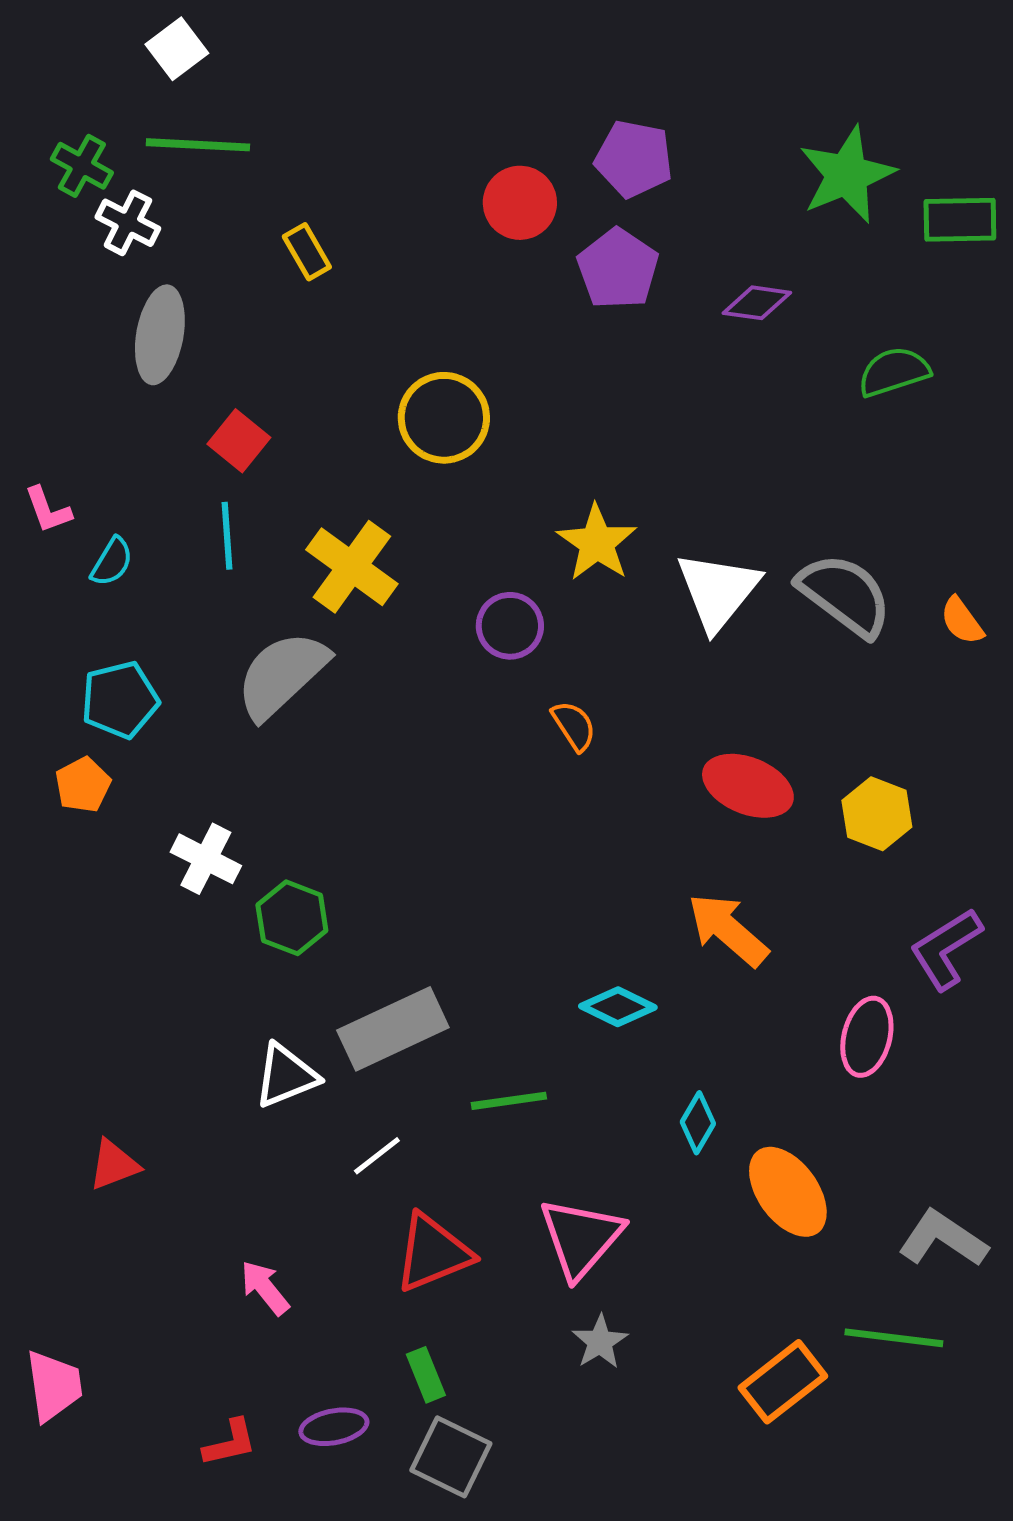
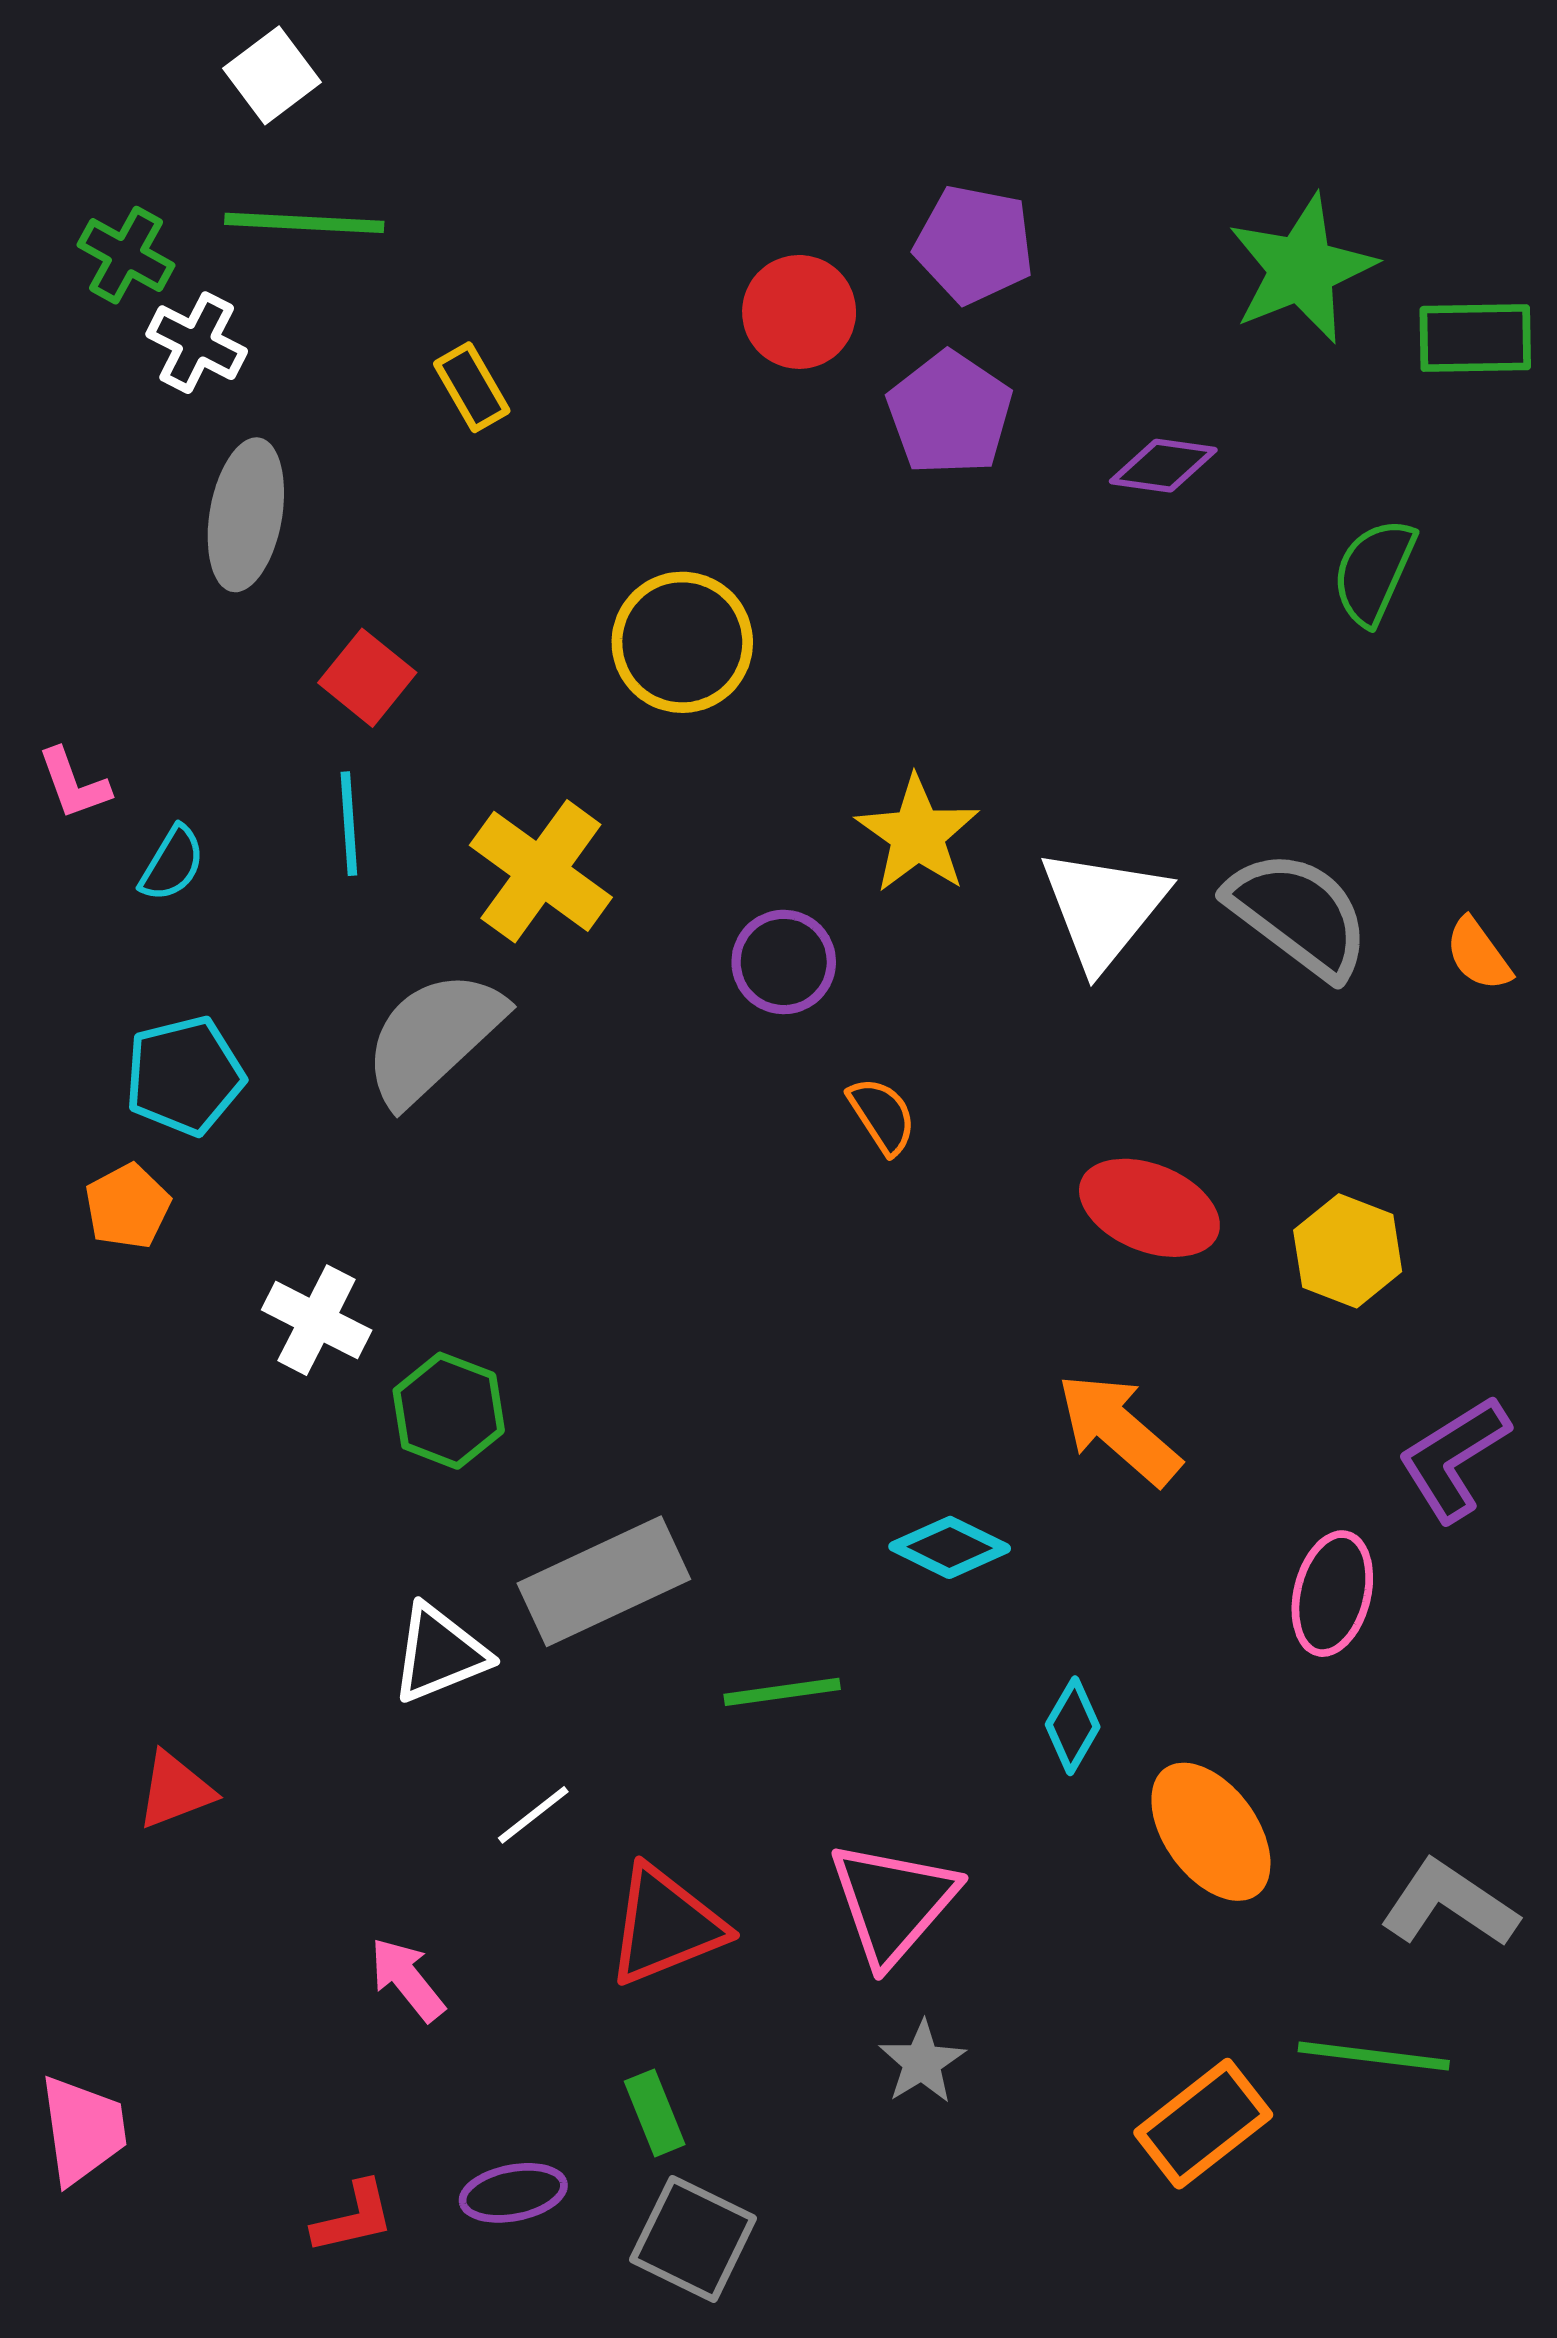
green semicircle: (894, 372) -> (1374, 572), turned -48
white line: (377, 1156) -> (533, 1815), moved

